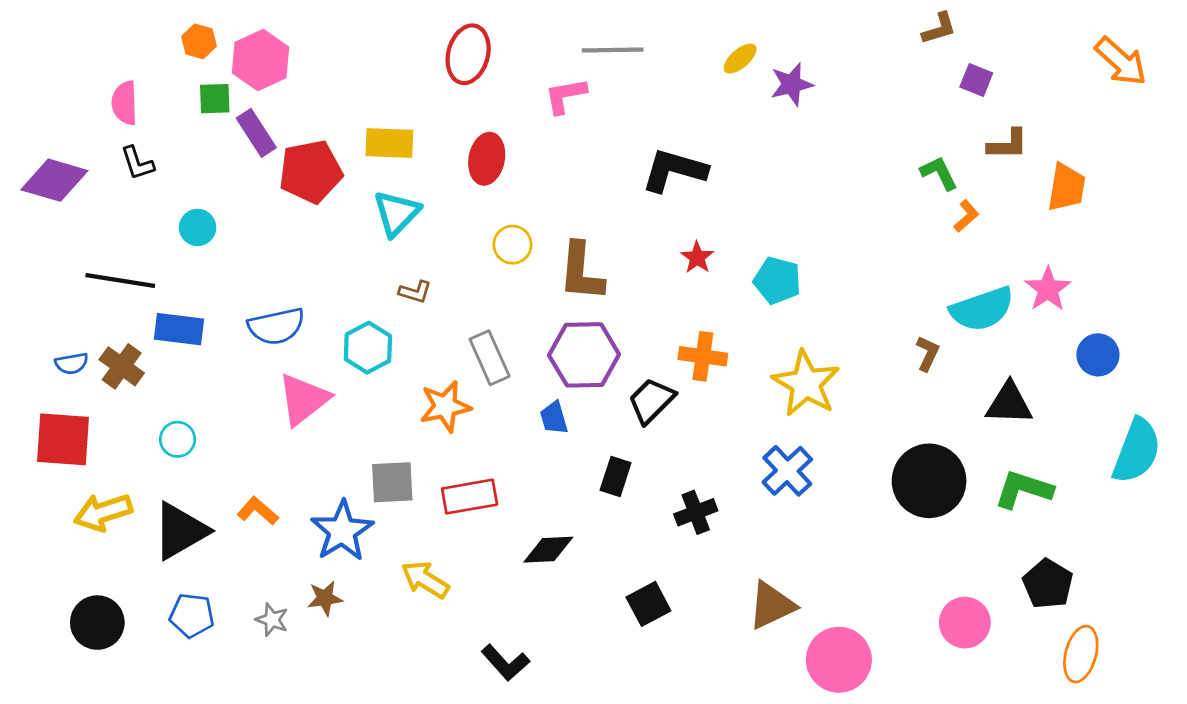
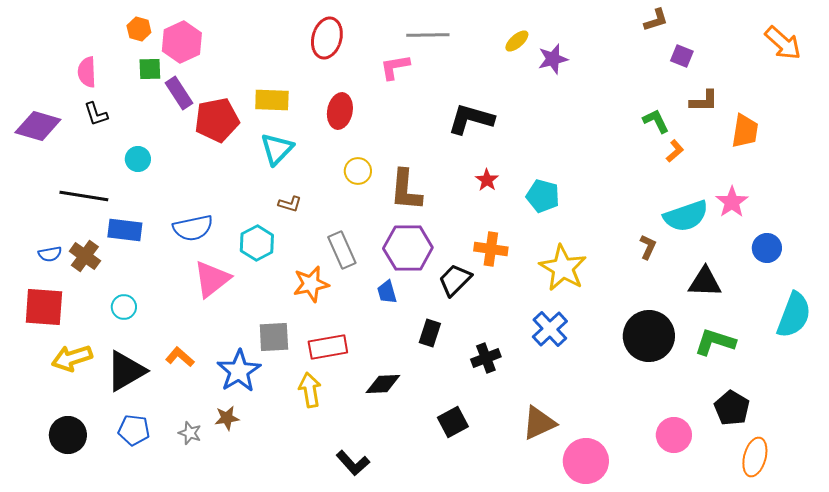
yellow arrow: (425, 580) -> (310, 390), moved, turned 48

